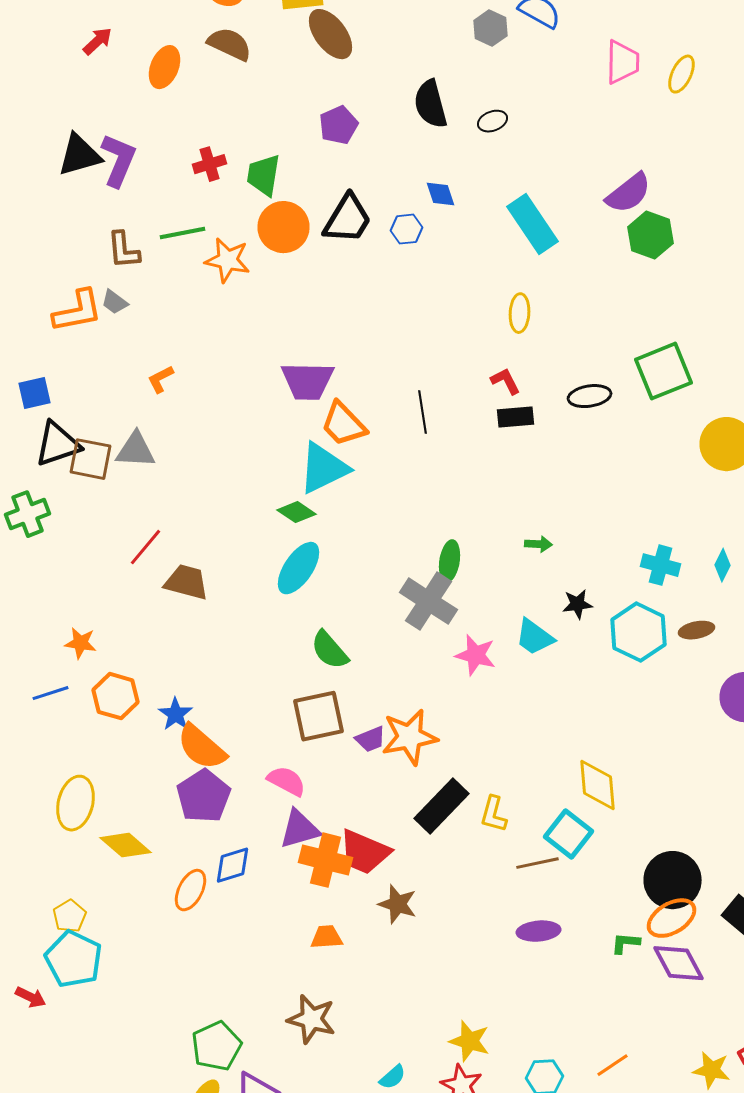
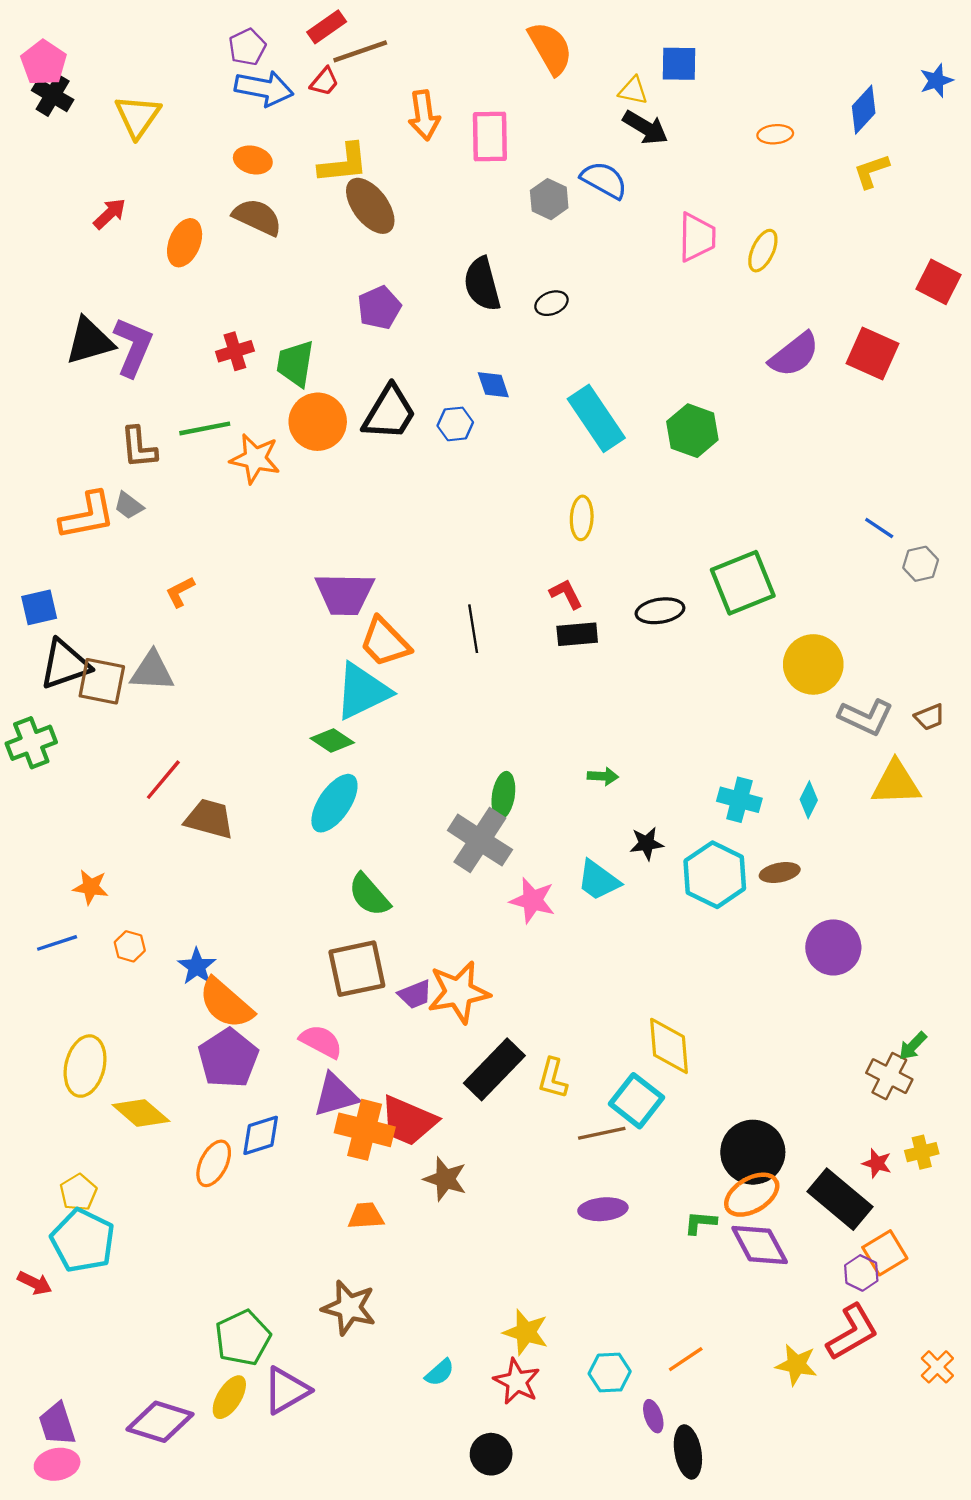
purple semicircle: (628, 193) -> (794, 355), moved
green hexagon: (650, 235) -> (692, 431), moved
orange hexagon: (116, 696) -> (130, 946), size x0.6

